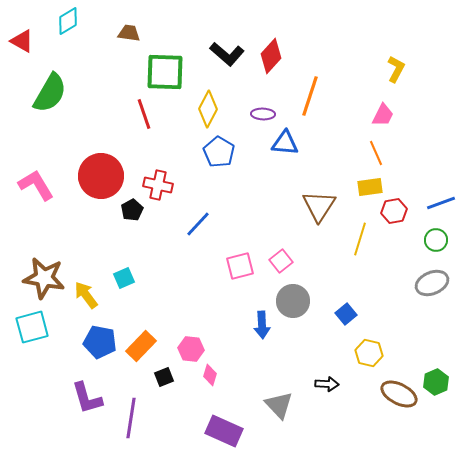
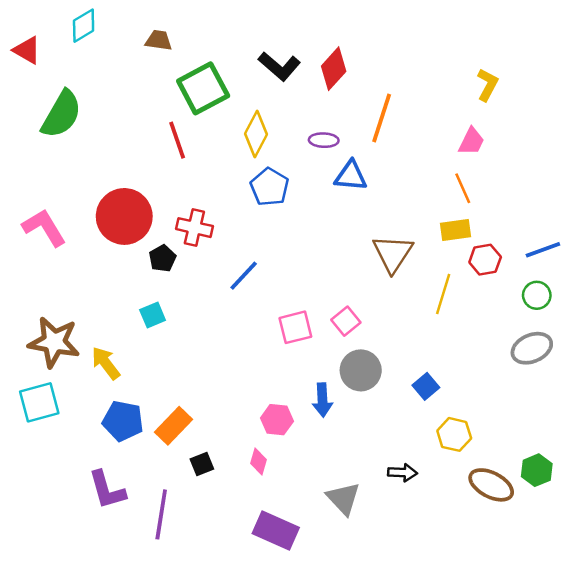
green square: (165, 72) -> (203, 88), turned -30
cyan square: (124, 278) -> (153, 315), moved
pink hexagon: (191, 349) -> (277, 420), moved

